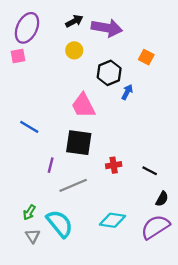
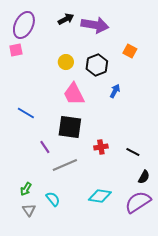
yellow circle: (74, 50) -> (66, 62), moved
blue arrow: (127, 92) -> (115, 91), moved
purple line: (51, 165) -> (45, 147), turned -48
cyan semicircle: (60, 224) -> (53, 199), size x0.6

